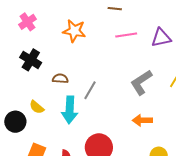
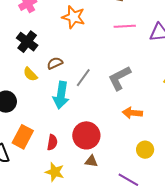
brown semicircle: (60, 79) -> (55, 63), turned -35
gray L-shape: (141, 82) -> (119, 78), moved
yellow semicircle: (37, 107) -> (30, 74), moved

